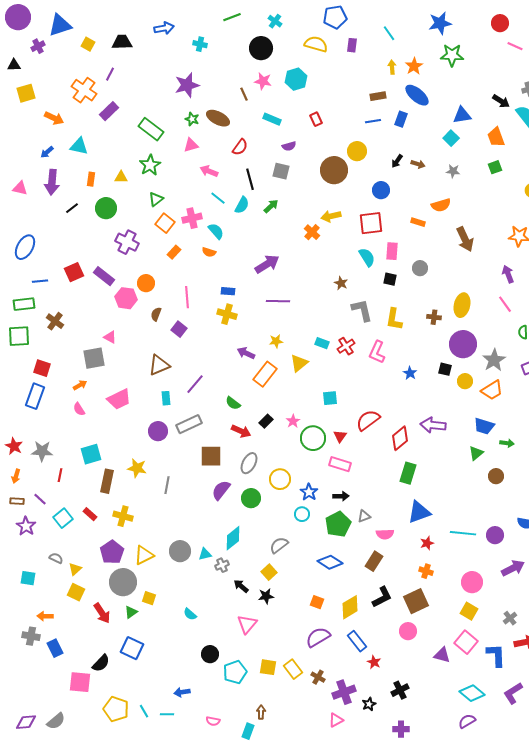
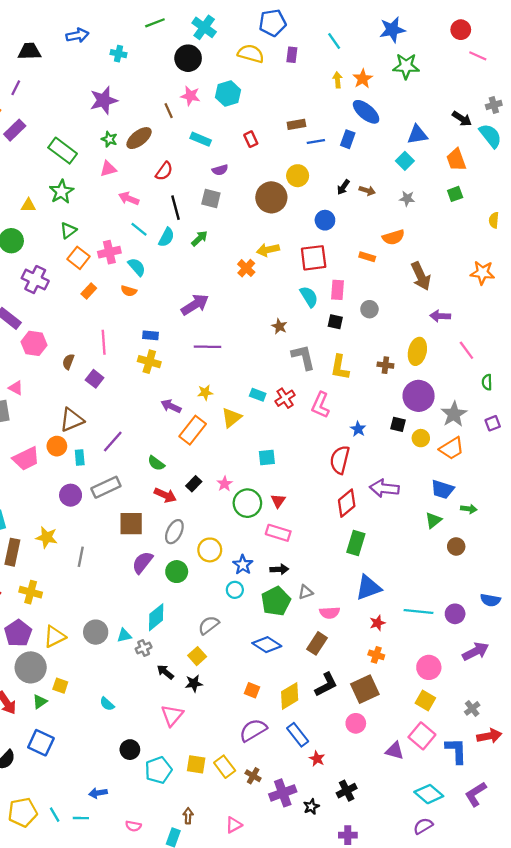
cyan cross: (275, 21) -> (204, 27), size x1.5
brown rectangle: (378, 96) -> (296, 124), moved
brown ellipse: (218, 118) -> (139, 138), turned -65
purple arrow: (508, 274) -> (440, 316), moved, turned -66
orange circle: (146, 283) -> (57, 446), moved
red semicircle: (368, 420) -> (340, 460), moved, turned -40
yellow pentagon: (116, 709) -> (23, 812), turned -30
pink triangle: (336, 720) -> (234, 825), moved

